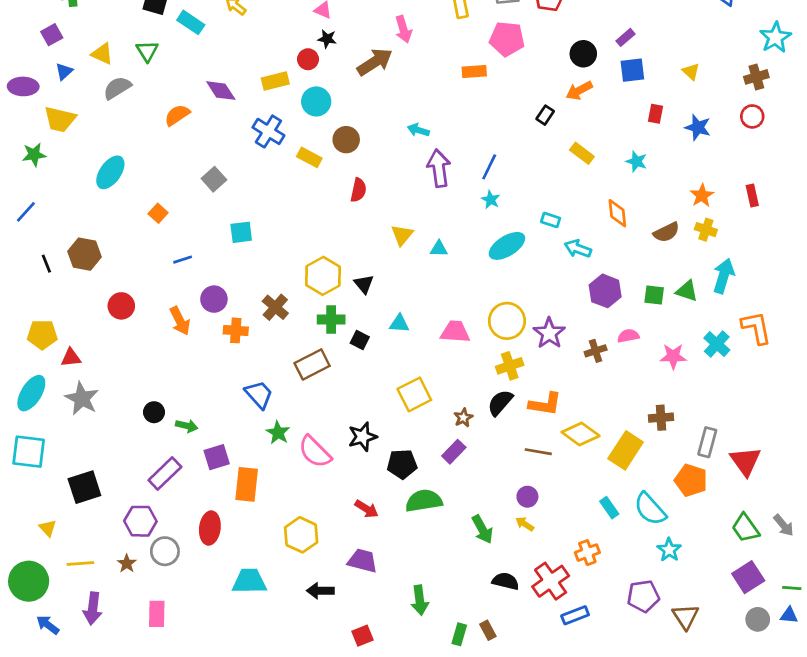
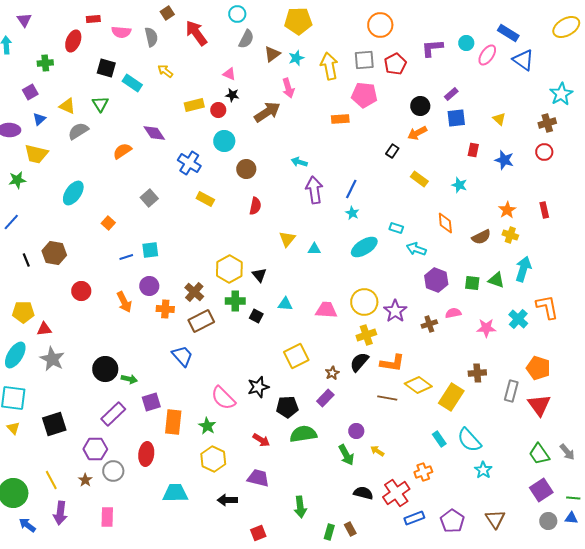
yellow rectangle: (275, 81) -> (194, 105), moved
yellow rectangle: (309, 157) -> (205, 199), moved
cyan square: (241, 232) -> (150, 250), moved
brown rectangle: (312, 364) -> (201, 321), moved
black circle: (154, 412) -> (105, 369), size x1.6
green star: (278, 433) -> (207, 426), moved
orange pentagon: (691, 480) -> (538, 368), moved
purple circle: (527, 497) -> (356, 431), moved
yellow triangle: (48, 528) -> (13, 428), moved
yellow line: (80, 563) -> (51, 480), turned 66
purple pentagon: (643, 596) -> (452, 521), moved, turned -30

